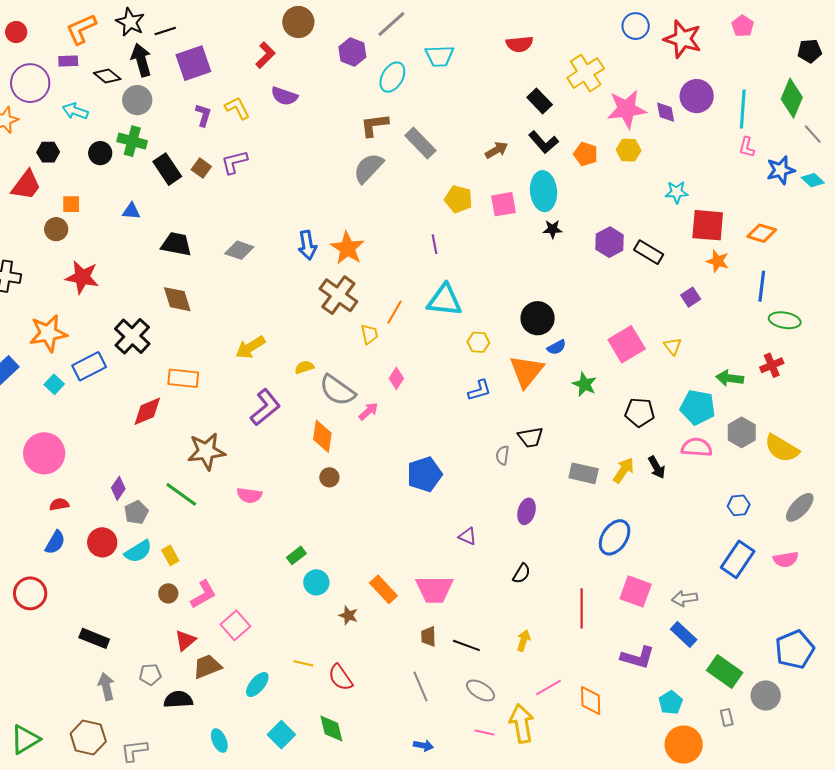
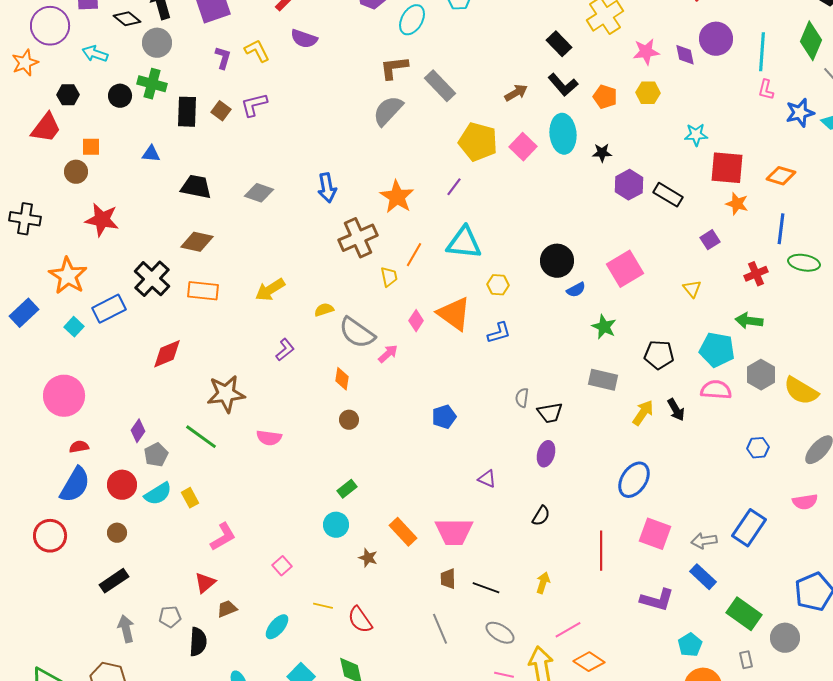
pink star: (627, 109) -> (646, 52), size x0.7
black rectangle: (167, 169) -> (187, 112), turned 36
yellow pentagon: (458, 199) -> (478, 142), size x1.4
pink square: (504, 204) -> (523, 147), turned -36
black star: (553, 229) -> (602, 153), moved
purple line: (434, 244) -> (454, 187), turned 48
orange star: (347, 248) -> (397, 197), moved
brown cross: (338, 295) -> (358, 238), turned 30
brown diamond: (177, 299) -> (197, 242), turned -60
orange star: (48, 333) -> (68, 276), turned -30
pink square: (627, 344) -> (625, 269), moved
red cross: (772, 365) -> (756, 274), moved
orange triangle: (527, 371) -> (454, 314), moved, turned -33
orange rectangle: (183, 378) -> (203, 291), moved
purple L-shape: (265, 407) -> (285, 350), size x0.6
orange diamond: (322, 436) -> (342, 379), size x0.7
black trapezoid: (531, 437) -> (550, 413), moved
gray rectangle: (584, 473) -> (603, 380), moved
blue pentagon: (424, 474) -> (444, 417), size x0.7
blue semicircle: (55, 542) -> (75, 485), size x1.5
green rectangle: (296, 555) -> (347, 489), moved
blue rectangle: (738, 559) -> (749, 528), moved
brown circle: (168, 593) -> (117, 533), moved
pink square: (235, 625) -> (282, 566), moved, size x0.7
black rectangle: (94, 638) -> (114, 581), turned -56
brown trapezoid: (207, 666) -> (227, 609), size x0.7
black semicircle: (178, 699) -> (198, 642), turned 96
orange diamond: (591, 700) -> (589, 662), moved, turned -56

